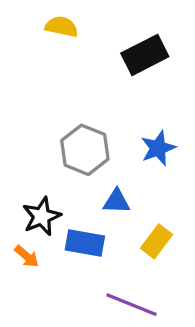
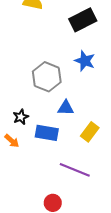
blue star: (158, 148) -> (85, 61), moved, turned -30
black star: (42, 216) -> (21, 117), size x0.7

